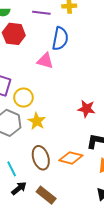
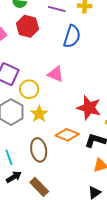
pink triangle: (45, 61) -> (56, 74), moved
red star: (86, 109) -> (89, 108), size x1.4
orange diamond: (71, 158) -> (67, 135), moved

